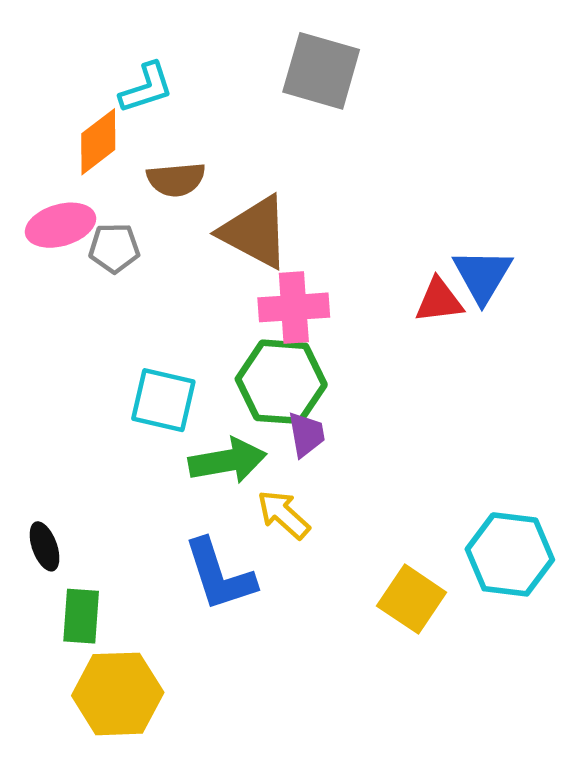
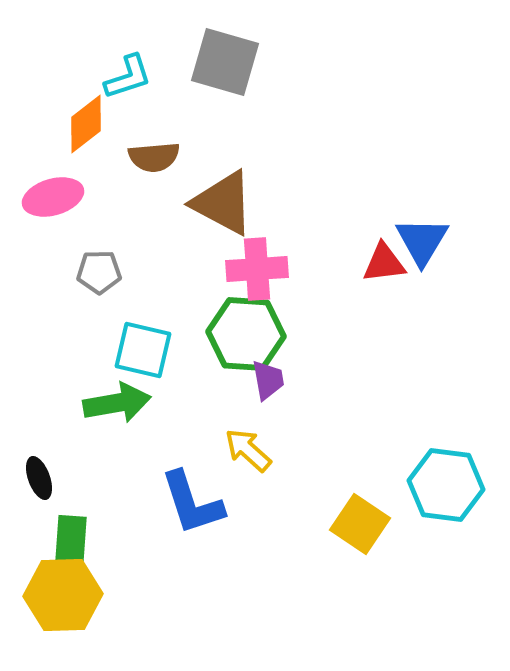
gray square: (321, 71) -> (225, 62), moved
gray pentagon: (114, 248) -> (99, 272), moved
green arrow: (227, 461) -> (117, 403), moved
yellow hexagon: (118, 694) -> (63, 595), moved

